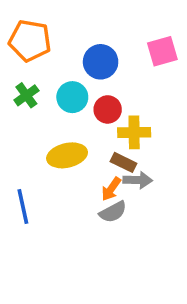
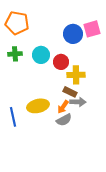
blue circle: (101, 62) -> (73, 34), moved
green cross: (26, 95) -> (15, 54), turned 32
yellow ellipse: (67, 155) -> (38, 106), moved

